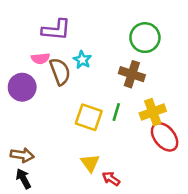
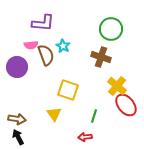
green line: (116, 112) -> (94, 116), moved
yellow cross: (153, 112) -> (117, 86), turned -30
yellow triangle: (90, 163) -> (54, 114), moved
red arrow: (111, 179) -> (85, 137), turned -40

